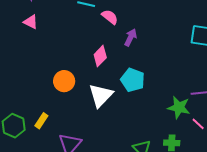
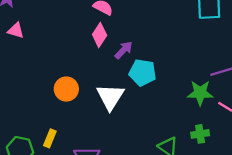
purple arrow: (131, 37) -> (124, 50), moved, turned 30
pink diamond: (100, 56) -> (100, 35), moved

